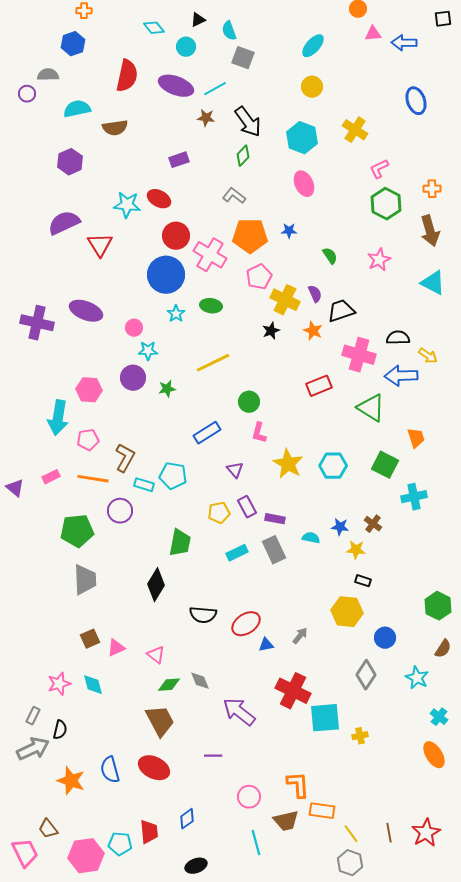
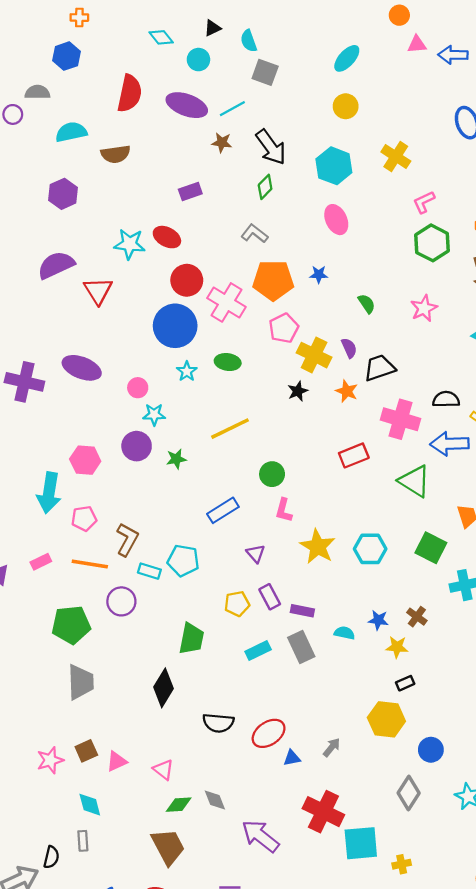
black rectangle: (363, 581) -> (405, 683), turned -42
pink star: (59, 684) -> (50, 760), moved
gray rectangle: (33, 716) -> (83, 841), moved, turned -30

